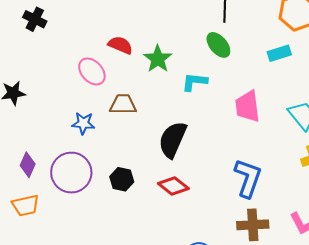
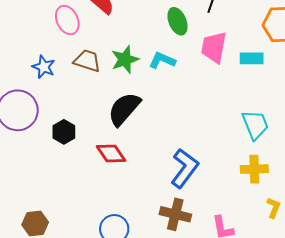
green ellipse: (218, 45) -> (177, 21), moved
green star: (158, 59) -> (125, 59), moved
pink trapezoid: (248, 106) -> (214, 47), moved

